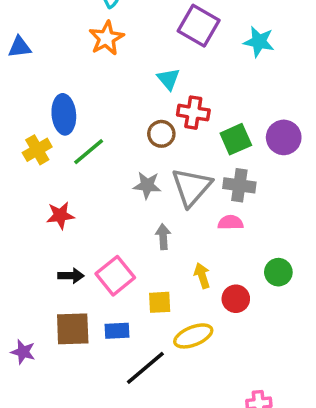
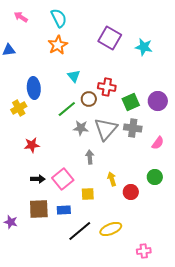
cyan triangle: (168, 79) -> (74, 76), moved
green line: (89, 152) -> (67, 109), moved
pink semicircle: (230, 222) -> (158, 143), moved, turned 128
yellow ellipse: (193, 336) -> (111, 229), moved

